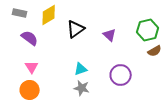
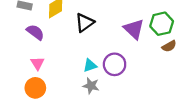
purple triangle: (110, 35) -> (134, 29), moved, size x1.5
purple circle: (121, 75) -> (115, 64), moved

